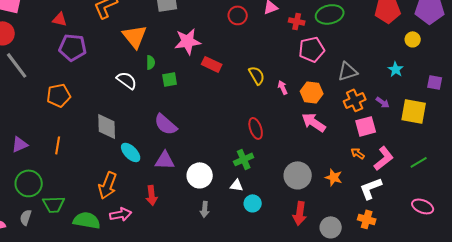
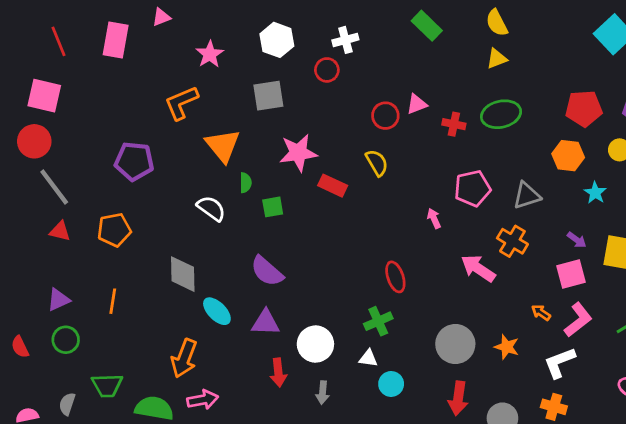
red circle: (238, 15) -> (385, 116), moved
red triangle: (60, 19) -> (60, 231), moved
pink pentagon: (312, 49) -> (472, 188), moved
yellow semicircle: (257, 75) -> (377, 163), moved
orange hexagon: (312, 92) -> (568, 156), moved
orange cross: (355, 100) -> (512, 241), moved, turned -35
pink square: (366, 126) -> (571, 274), moved
green circle: (29, 183) -> (66, 340), moved, size x0.7
red arrow: (152, 195) -> (278, 373), moved

